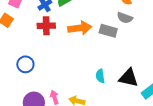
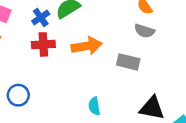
gray rectangle: (108, 31) -> (128, 62), moved
cyan semicircle: (100, 76) -> (94, 106), moved

